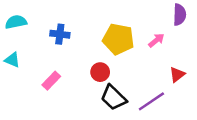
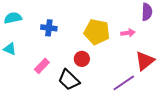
pink arrow: (156, 40) -> (128, 33), turned 32
red triangle: (177, 75) -> (145, 61), size x1.5
black trapezoid: (114, 98) -> (69, 80), moved

